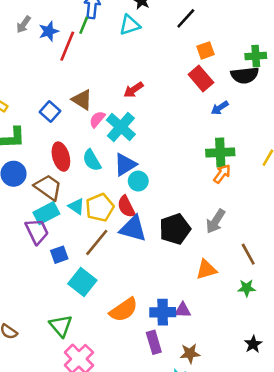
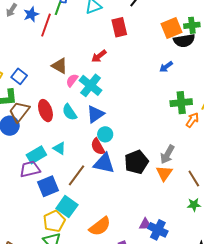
orange square: (206, 50) -> (171, 28), moved, size x1.5
red rectangle: (201, 79) -> (119, 27), moved, turned 30
blue square: (50, 111) -> (19, 76), moved
green cross: (220, 153) -> (181, 103), moved
orange arrow: (222, 174) -> (192, 120), moved
cyan circle: (138, 181) -> (105, 134), moved
brown trapezoid: (48, 187) -> (19, 112), moved, turned -85
yellow pentagon: (100, 208) -> (54, 221), moved
purple trapezoid: (37, 231) -> (30, 169), turned -75
blue square: (59, 255) -> (48, 186), size x1.5
orange triangle: (206, 270) -> (164, 173), moved, turned -36
blue cross: (163, 312) -> (158, 230), moved, turned 30

